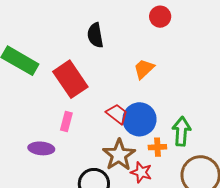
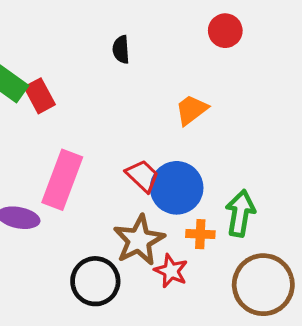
black semicircle: (95, 35) -> (121, 50), size x0.7
red rectangle: (70, 79) -> (40, 96), moved, size x0.6
pink rectangle: (66, 122) -> (62, 180), size x1.8

